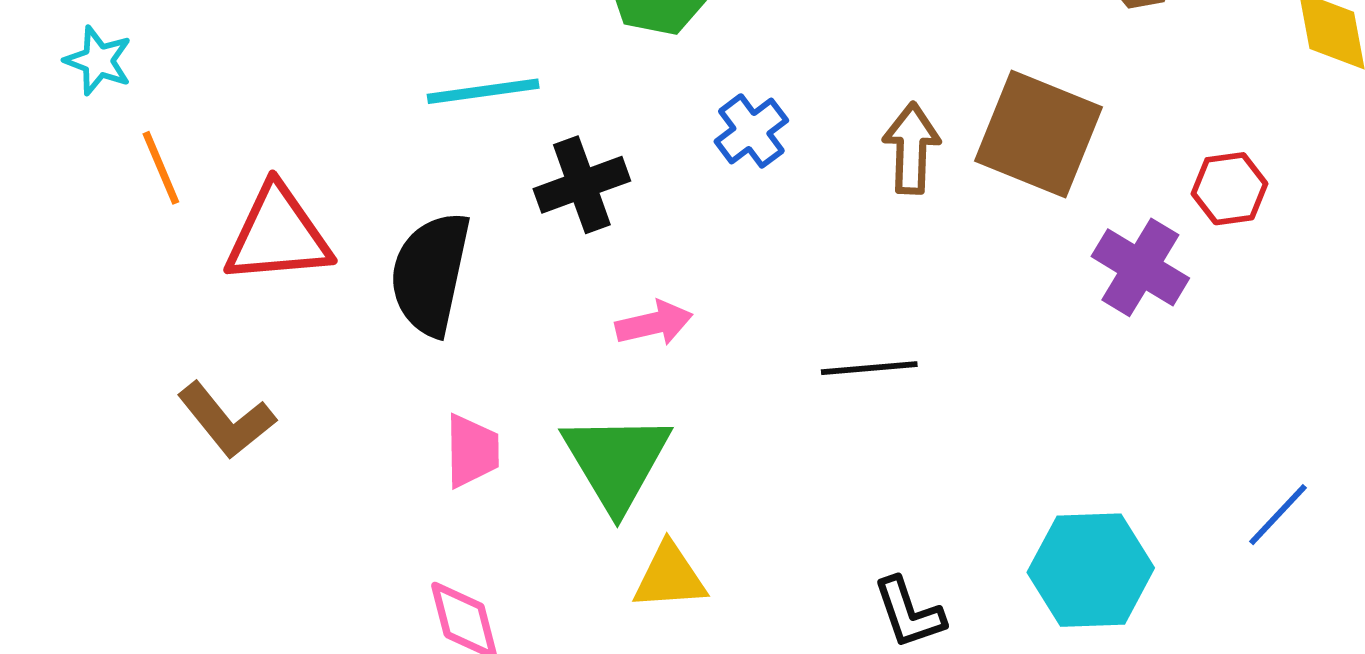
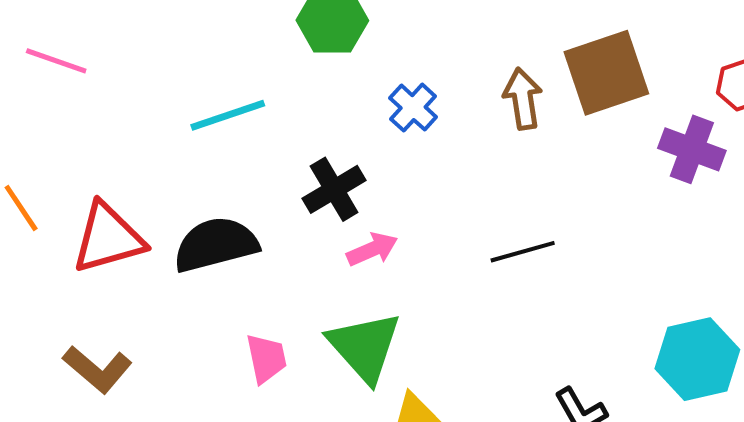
brown square: (1038, 134) -> (606, 73), turned -30
black cross: (582, 185) -> (334, 189), moved
black semicircle: (430, 274) -> (216, 245), turned 74

